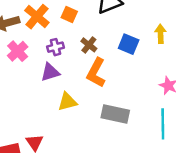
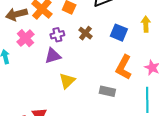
orange L-shape: (96, 73) -> (124, 67), moved
yellow triangle: (67, 102) -> (67, 81), turned -30
gray rectangle: (115, 114) -> (107, 91), size x0.7

